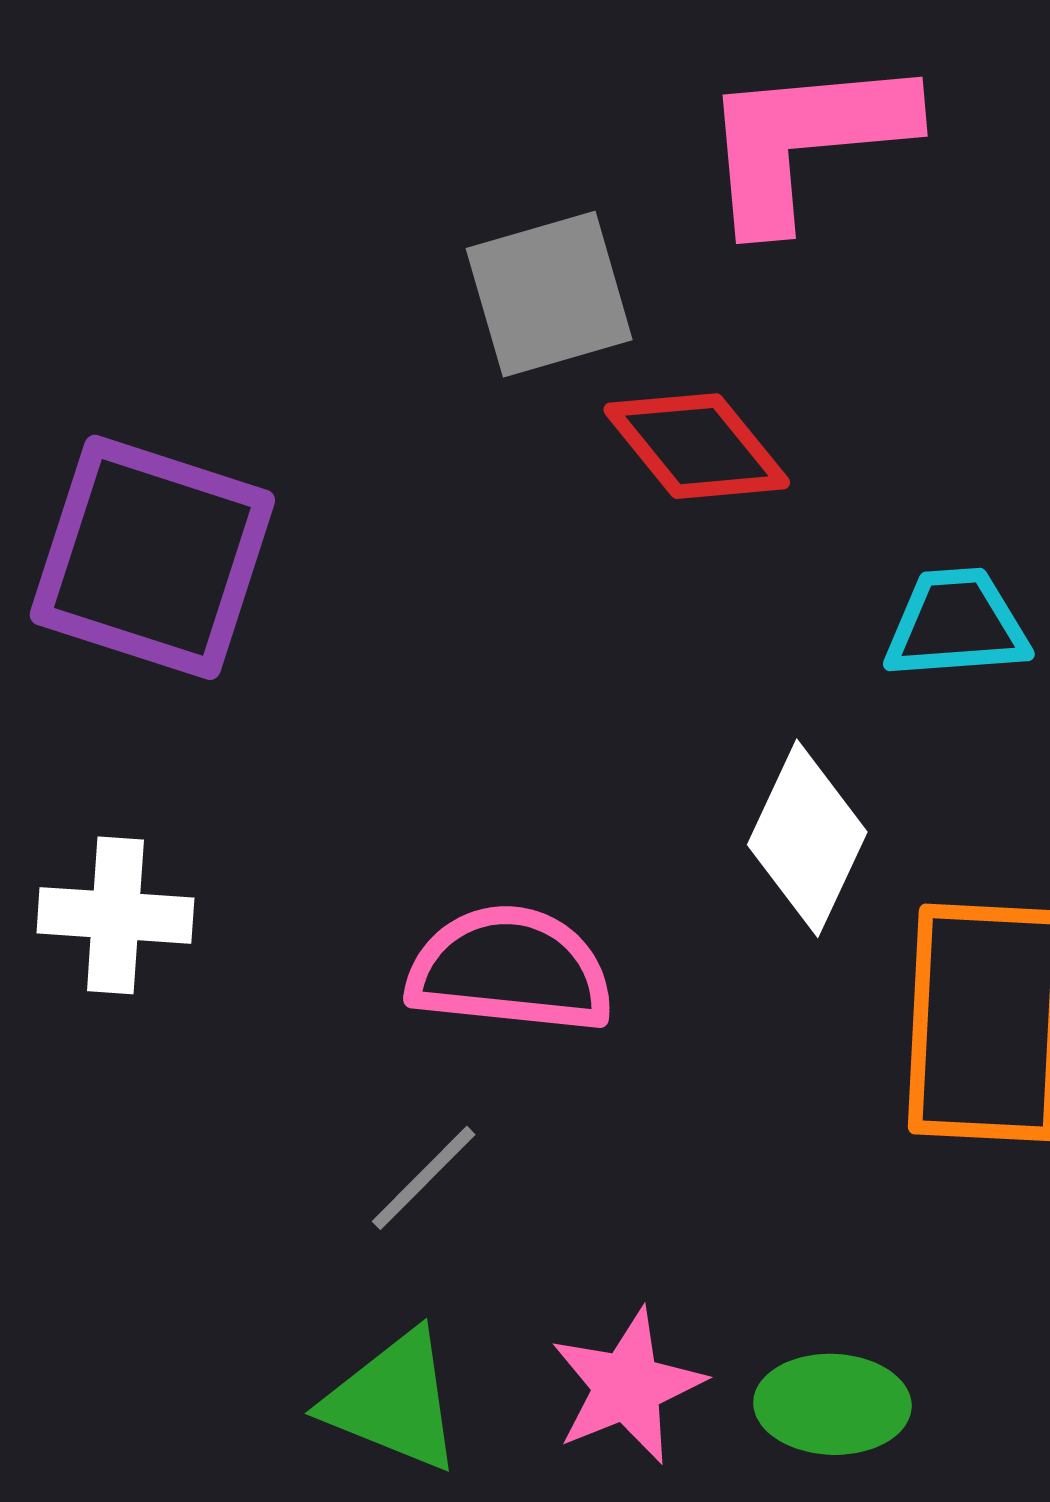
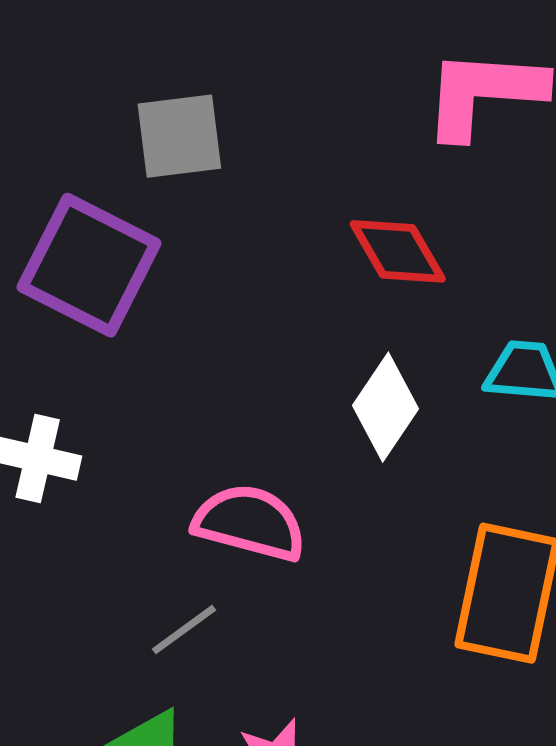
gray square: (549, 294) -> (179, 136), moved
white diamond: (807, 838) -> (385, 407), moved

